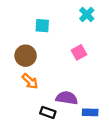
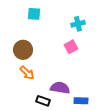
cyan cross: (87, 14) -> (78, 24), moved, turned 32
cyan square: (42, 26) -> (34, 14), moved

